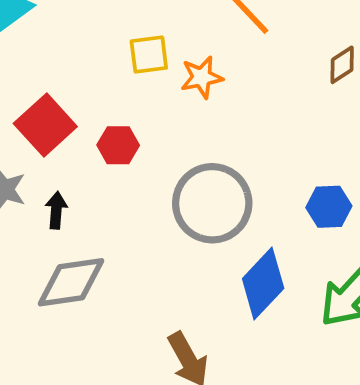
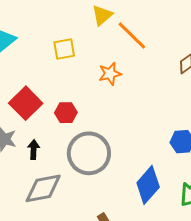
yellow square: (149, 55) -> (64, 49), moved
gray circle: (212, 203) -> (89, 153), moved

